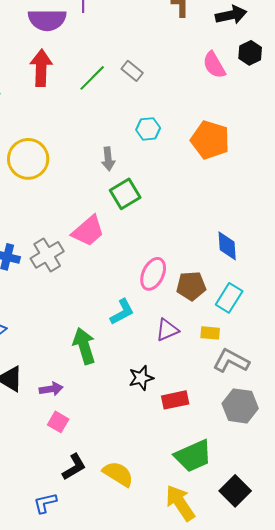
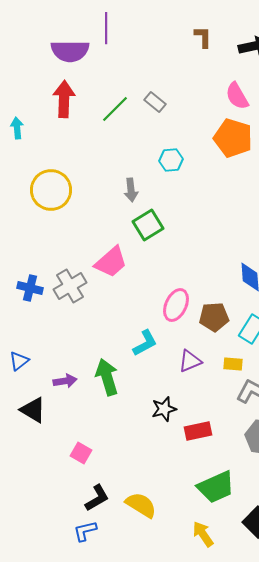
orange pentagon: (210, 140) -> (233, 138), moved
purple arrow: (51, 389) -> (65, 381), moved
blue L-shape: (45, 503) -> (85, 531), moved
yellow arrow: (180, 503) -> (203, 534), size x0.7

